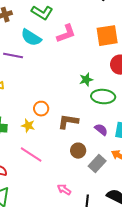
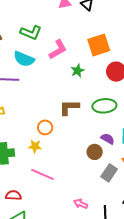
green star: (86, 80) -> (78, 71), moved
brown L-shape: (68, 122) -> (69, 107), moved
brown circle: (78, 151) -> (95, 152), moved

